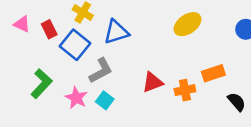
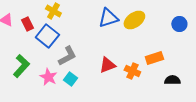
blue triangle: (116, 32) -> (108, 18), moved
orange cross: (185, 90) -> (132, 71), turned 35
black semicircle: (237, 102) -> (172, 80), turned -49

